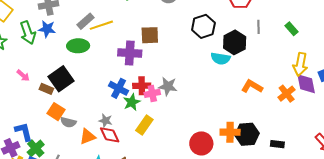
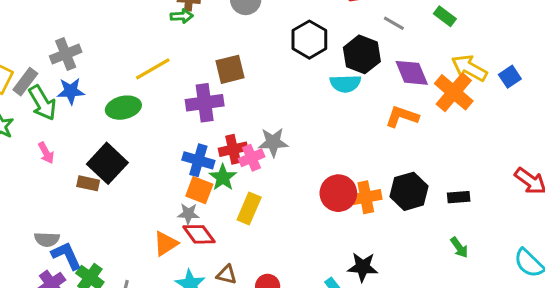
gray rectangle: (86, 21) -> (25, 82), moved
gray line: (259, 27) -> (394, 23), turned -48
yellow arrow: (300, 64) -> (469, 68), turned 120
pink arrow: (23, 75) -> (46, 153), moved, turned 32
purple diamond: (306, 84) -> (412, 73), moved
orange cross: (287, 94) -> (454, 92), moved, size x1.4
orange square: (56, 112) -> (199, 190), moved
gray semicircle: (68, 122) -> (47, 239), moved
orange cross: (230, 132) -> (366, 197), moved
red circle: (201, 143) -> (338, 193), moved

